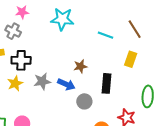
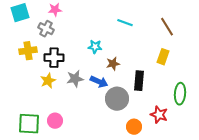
cyan star: (62, 19) -> (95, 47), moved, size x0.6
cyan line: (105, 35) -> (125, 23), moved
gray circle: (84, 101) -> (117, 99), size x1.5

